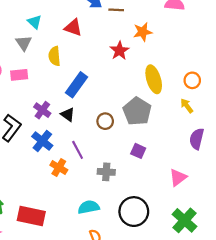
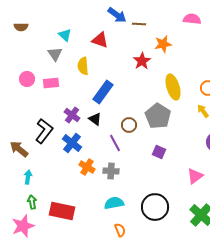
purple line: (78, 150) -> (115, 143), moved
gray cross: (106, 172) -> (111, 171), moved

